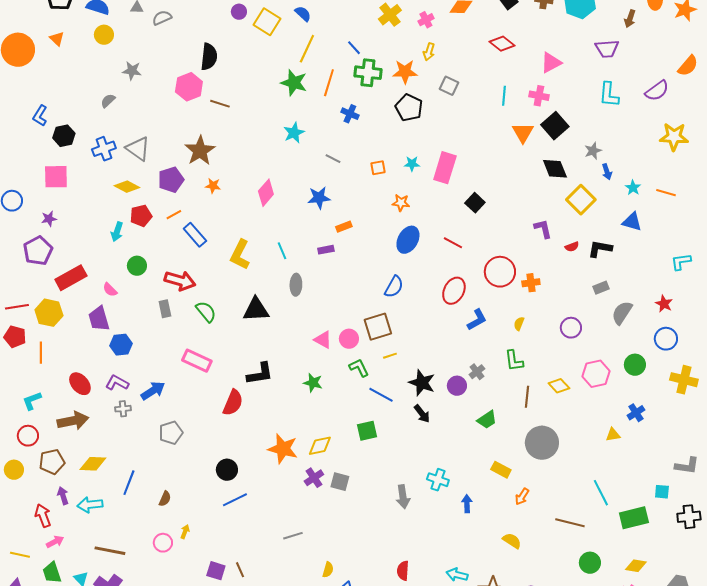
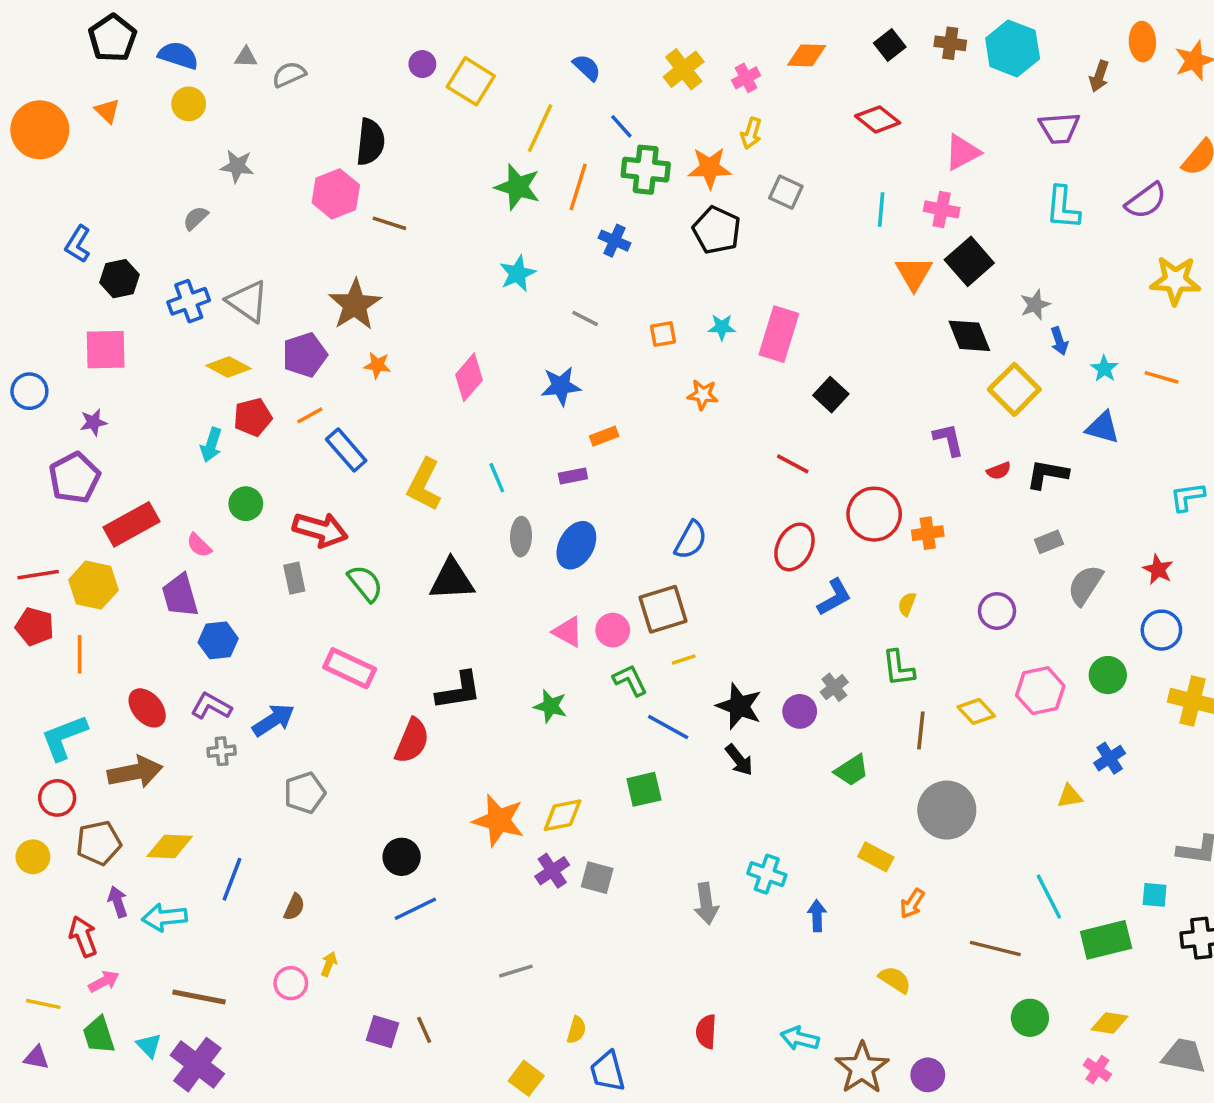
blue semicircle: (303, 14) -> (587, 68), moved
blue ellipse: (408, 240) -> (576, 545), moved
cyan L-shape: (32, 401) -> (64, 737), size x1.4

